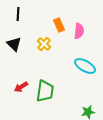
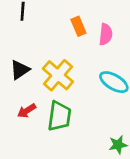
black triangle: (14, 44) -> (20, 70), moved, turned 42
yellow cross: (44, 44) -> (58, 75), moved, size x1.6

